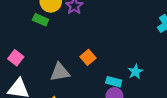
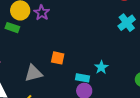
orange square: (88, 57) -> (58, 58), turned -32

